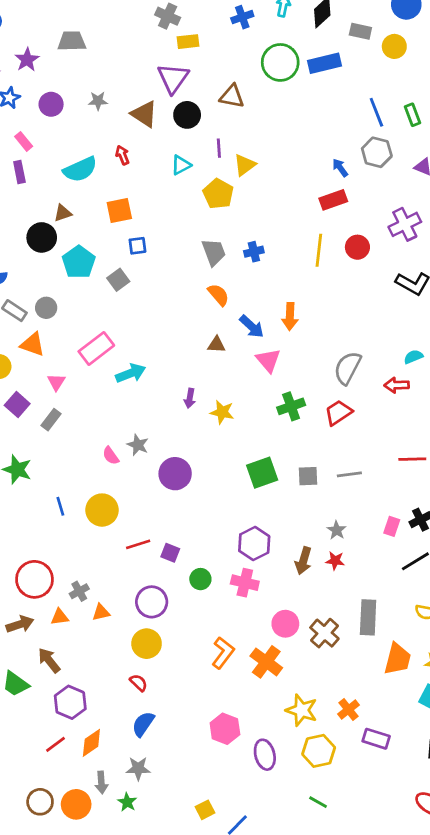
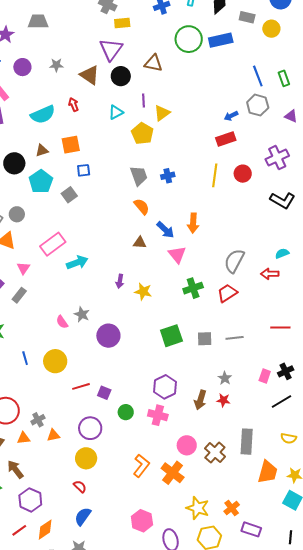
blue arrow: (340, 168) -> (231, 116), turned -80
brown triangle: (63, 213) -> (42, 150), moved

